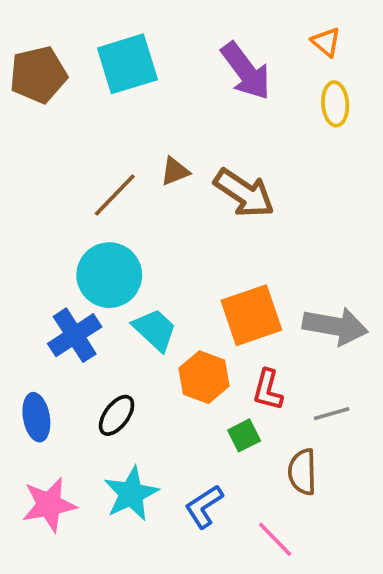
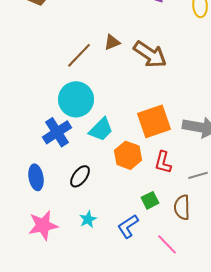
cyan trapezoid: (155, 330) -> (101, 129), turned 92
green square: (244, 435) -> (150, 200), moved
cyan star: (131, 494) -> (88, 219), size x0.6

